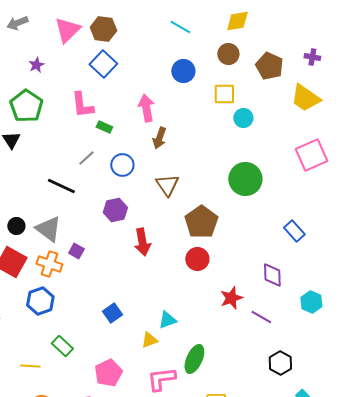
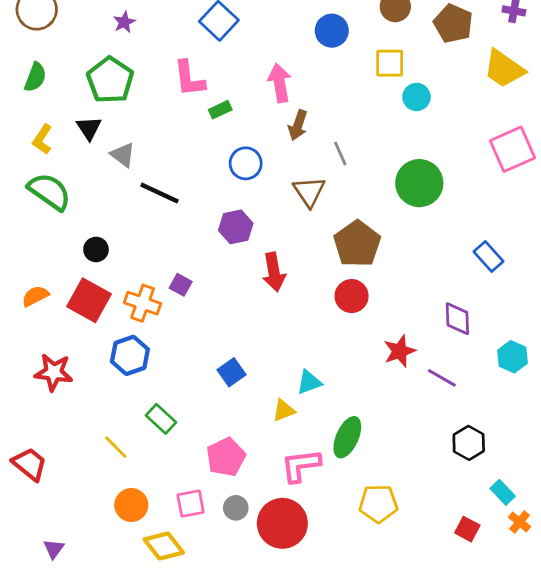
green rectangle: (104, 127) -> (220, 110), turned -49
gray line: (86, 158) -> (340, 153), moved, turned -72
gray triangle: (48, 229) -> (123, 155), moved, size x0.7
yellow line: (30, 366) -> (116, 447), turned 42

